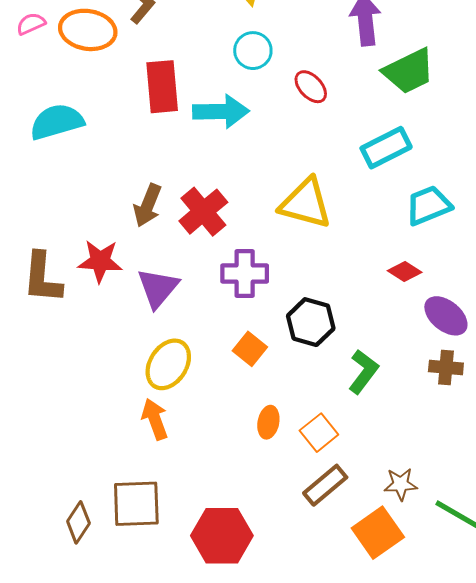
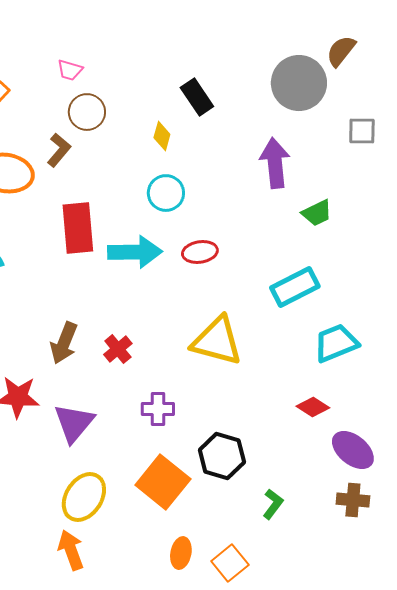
green trapezoid: (409, 71) -> (317, 213), size x0.6
red ellipse: (311, 87) -> (200, 252), moved, turned -56
red cross: (203, 212) -> (118, 349), size x0.6
purple cross: (245, 274) -> (158, 409), size x0.7
orange square: (250, 349) -> (163, 482), size x1.6
green L-shape: (363, 372) -> (273, 504), size x0.7

